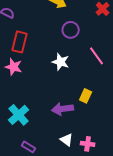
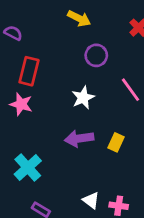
white star: (61, 62) -> (83, 98), turned 30
purple arrow: (63, 109) -> (79, 138), moved

